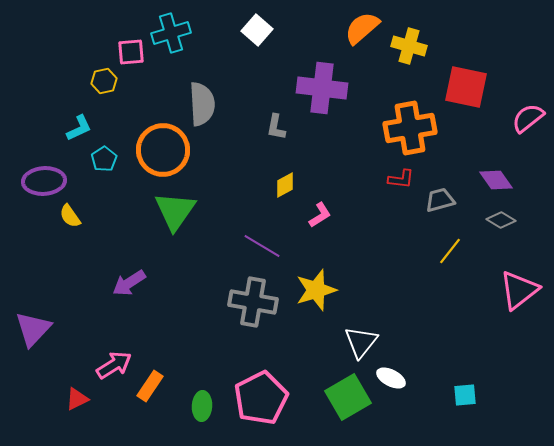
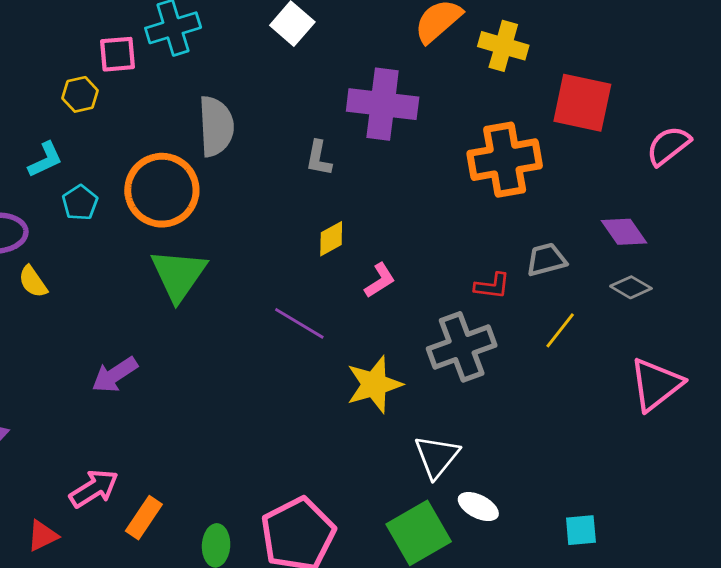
red L-shape: (401, 179) -> (492, 286), moved
gray cross: (253, 302) -> (462, 347), moved, turned -30

